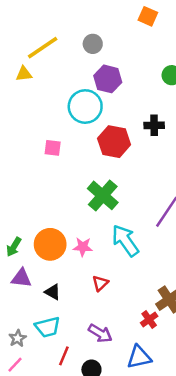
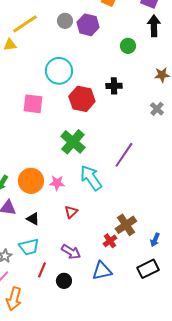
purple hexagon: (108, 79) -> (88, 25), moved
pink square: (53, 148) -> (33, 104), size x1.5

